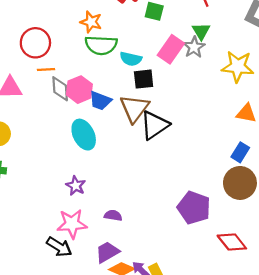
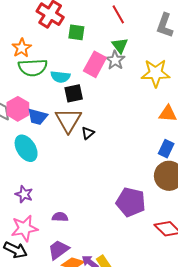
orange star: (91, 22) -> (22, 48), turned 30
black triangle: (155, 125) -> (88, 133), size x0.5

